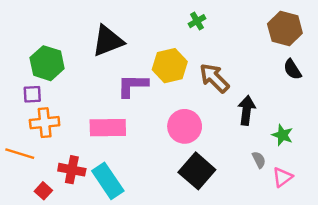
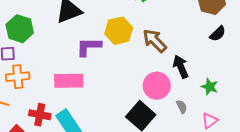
black semicircle: (292, 69) -> (218, 34), turned -102
black arrow: (247, 110) -> (181, 67), turned -30
pink circle: (185, 126) -> (157, 86), moved
gray semicircle: (259, 160) -> (182, 107), moved

